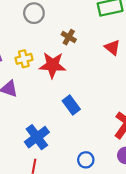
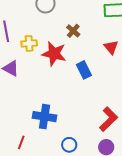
blue rectangle: (71, 105) -> (84, 70), moved
blue cross: (37, 137) -> (44, 117), moved, turned 35

